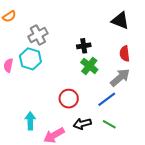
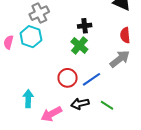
green cross: (89, 66) -> (79, 45), moved
blue line: (107, 99) -> (91, 79), moved

